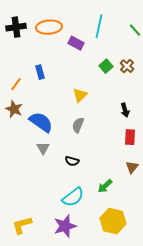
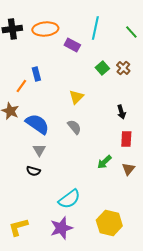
orange line: (16, 84) -> (21, 86), moved
gray semicircle: (78, 125) -> (74, 127), turned 119
black semicircle: (72, 161) -> (33, 171), moved
green arrow: (105, 186) -> (104, 162), moved

